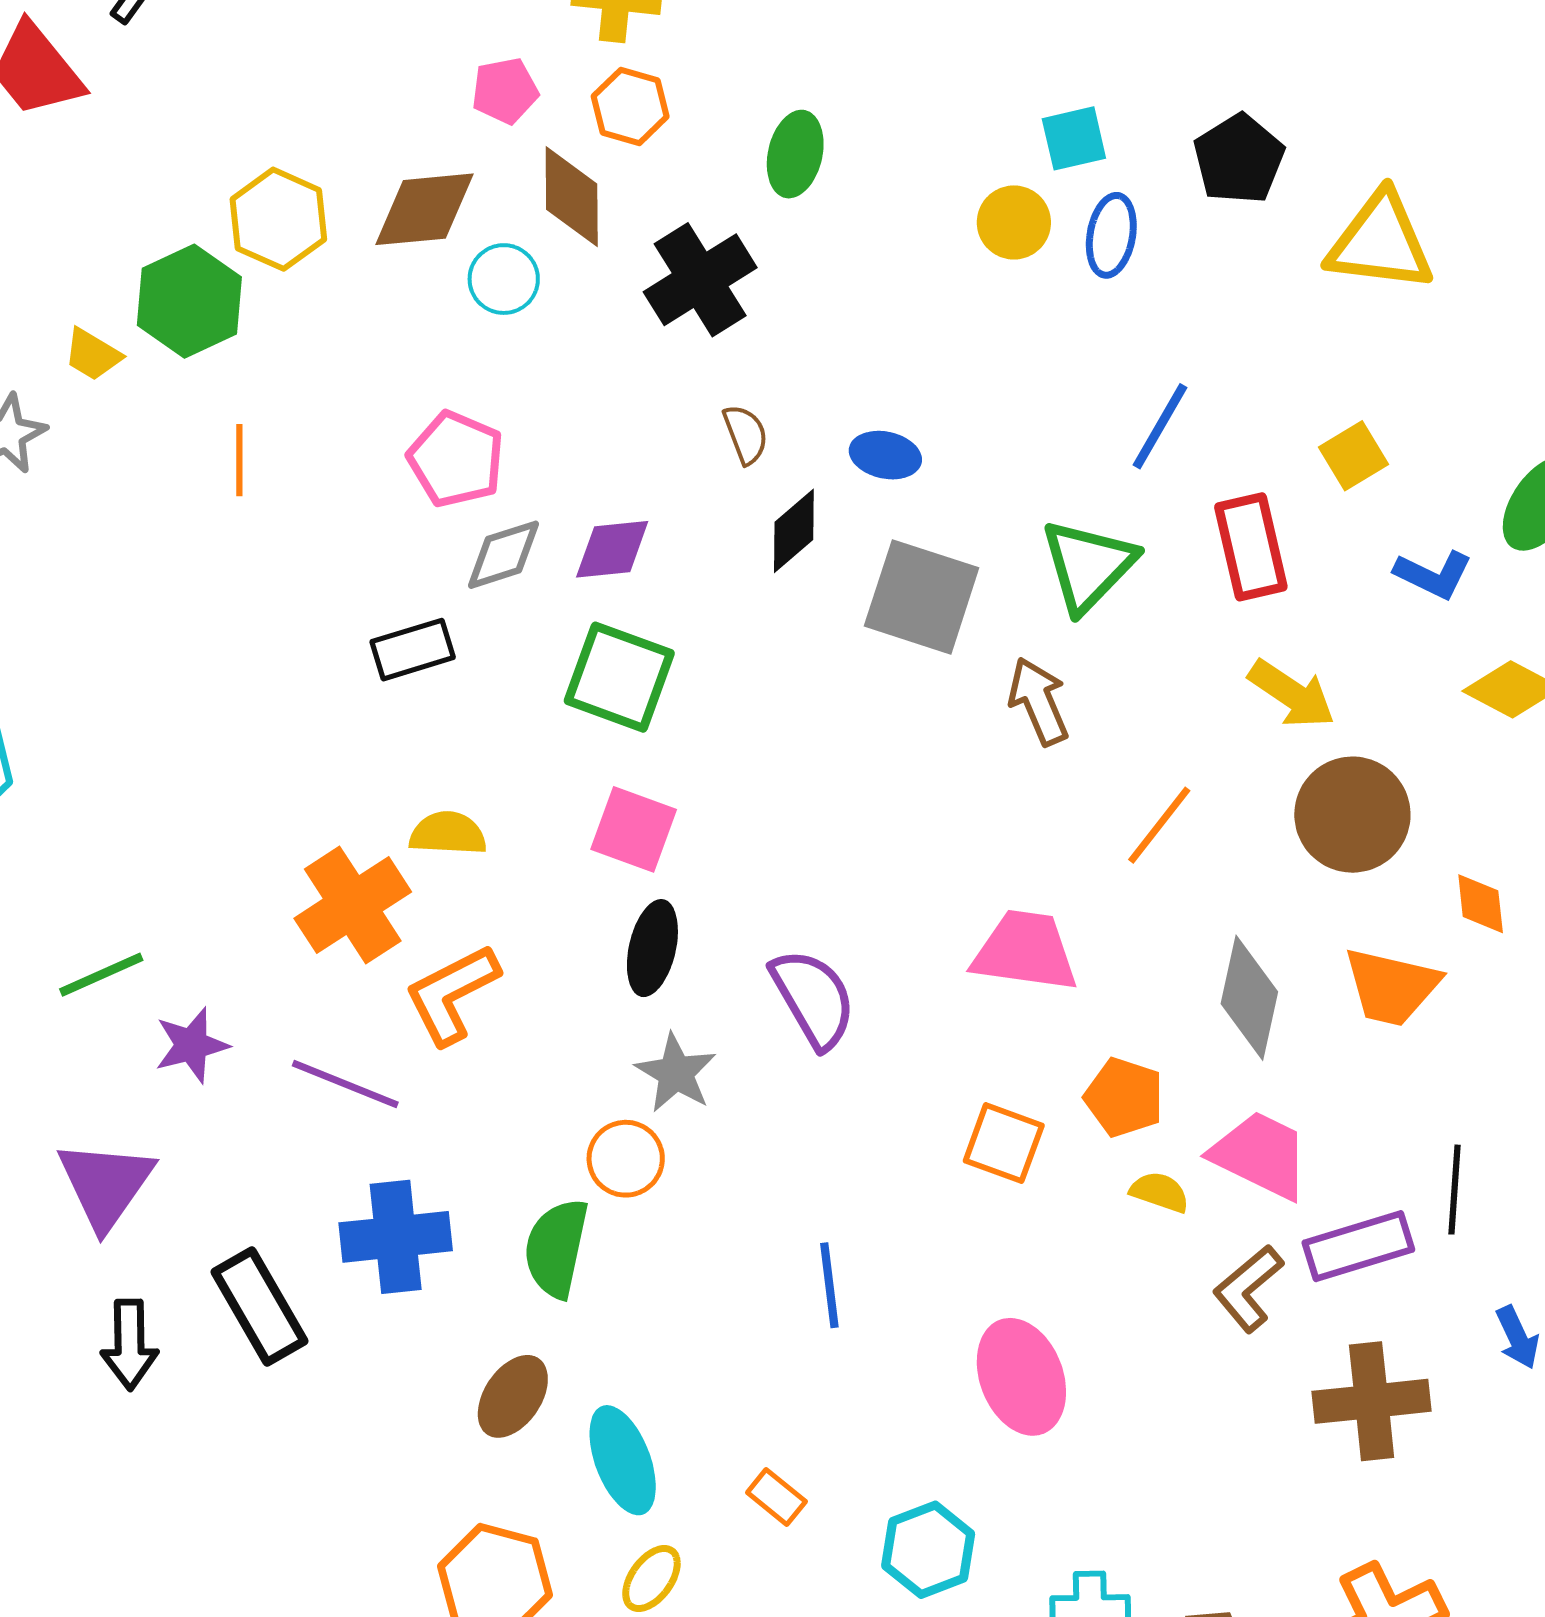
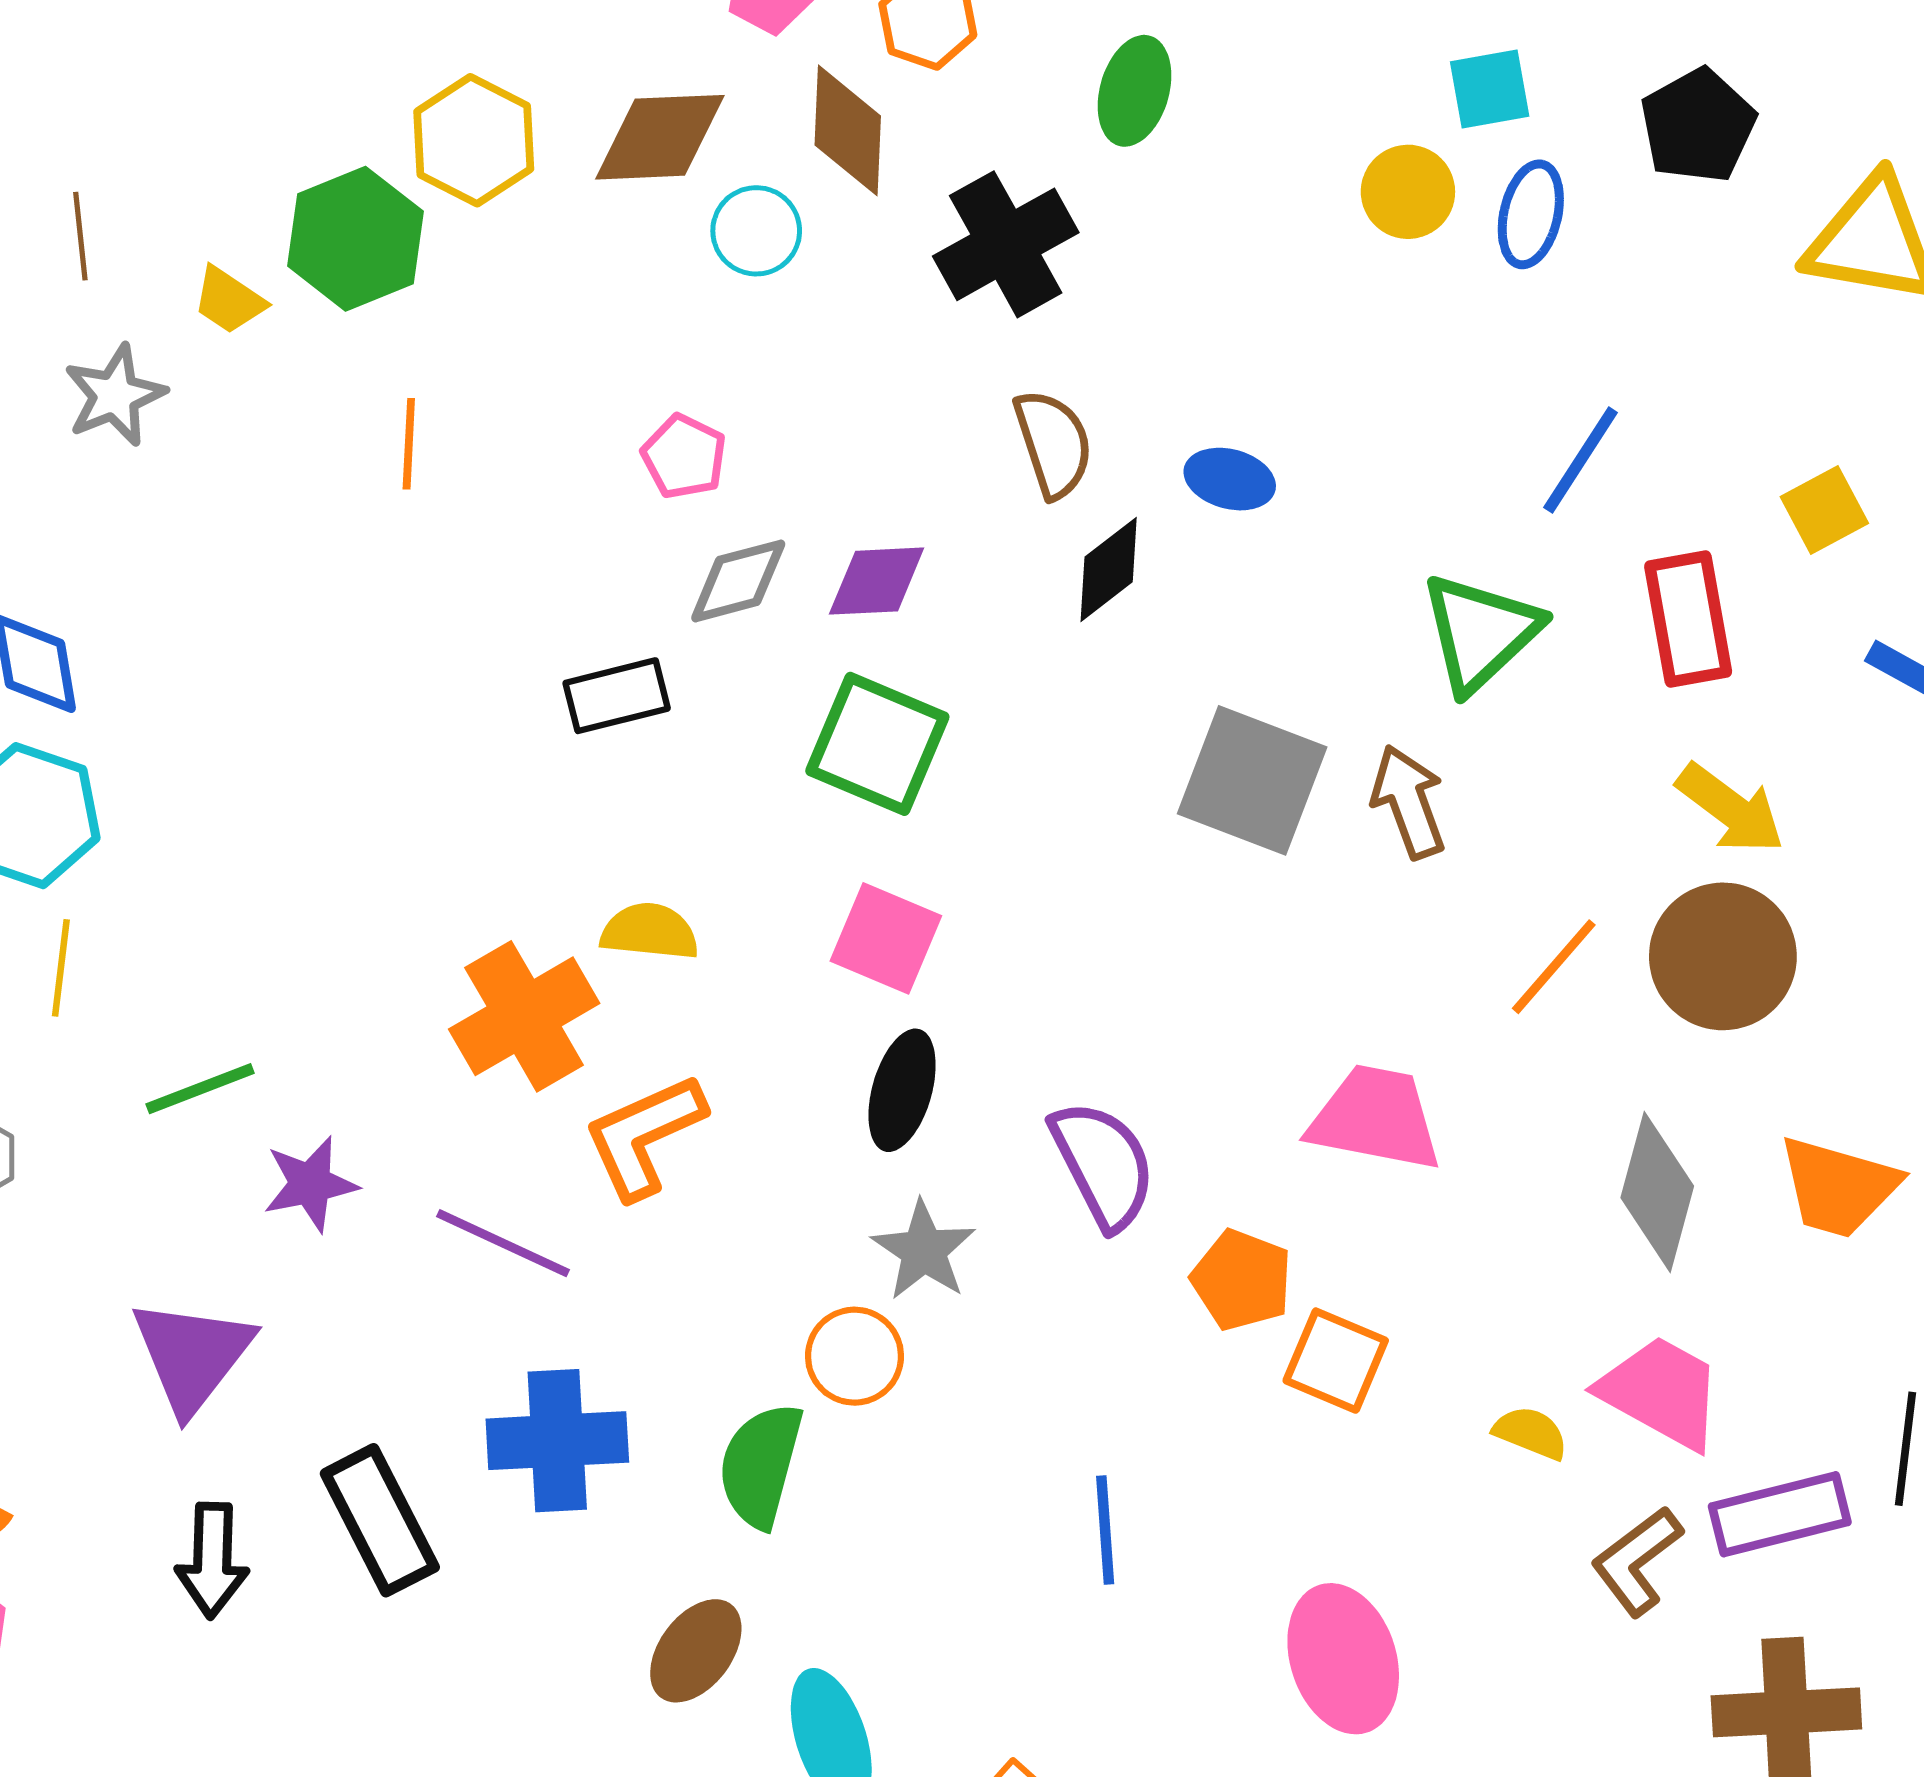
brown semicircle: (745, 434) -> (1053, 444), size x1.4
pink pentagon: (456, 459) -> (684, 457), size x0.7
gray square: (922, 597) -> (1252, 780), moved
brown circle: (1352, 815) -> (1723, 956), moved
orange pentagon: (1124, 1097) -> (1242, 1280), moved

